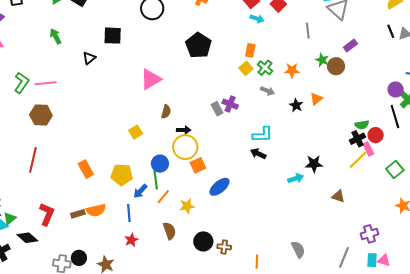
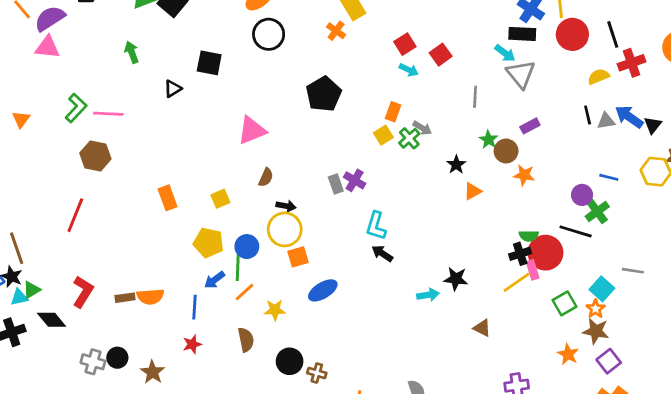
orange star: (292, 70) -> (524, 175), moved
gray arrow: (267, 91) -> (422, 128), moved
black star: (296, 105) -> (456, 165), moved
black line: (395, 116) -> (576, 231), turned -65
cyan L-shape: (263, 135) -> (376, 226), moved, turned 100
red circle: (376, 135) -> (545, 253), size x1.6
orange rectangle: (86, 169) -> (168, 198), moved
yellow pentagon: (122, 175) -> (209, 243), moved

